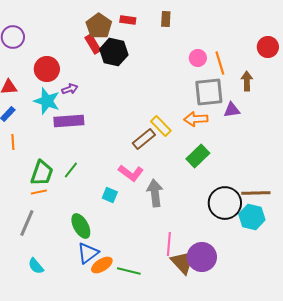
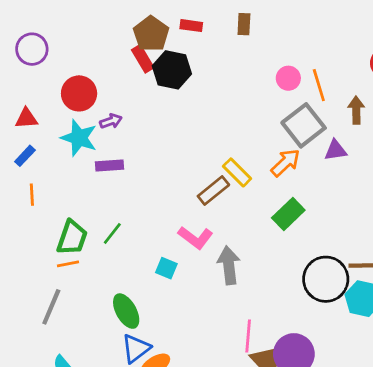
gray square: (209, 92) -> (304, 125), turned -32
orange arrow: (196, 119) -> (286, 163), turned 140
purple rectangle: (69, 121) -> (110, 166), size x0.7

